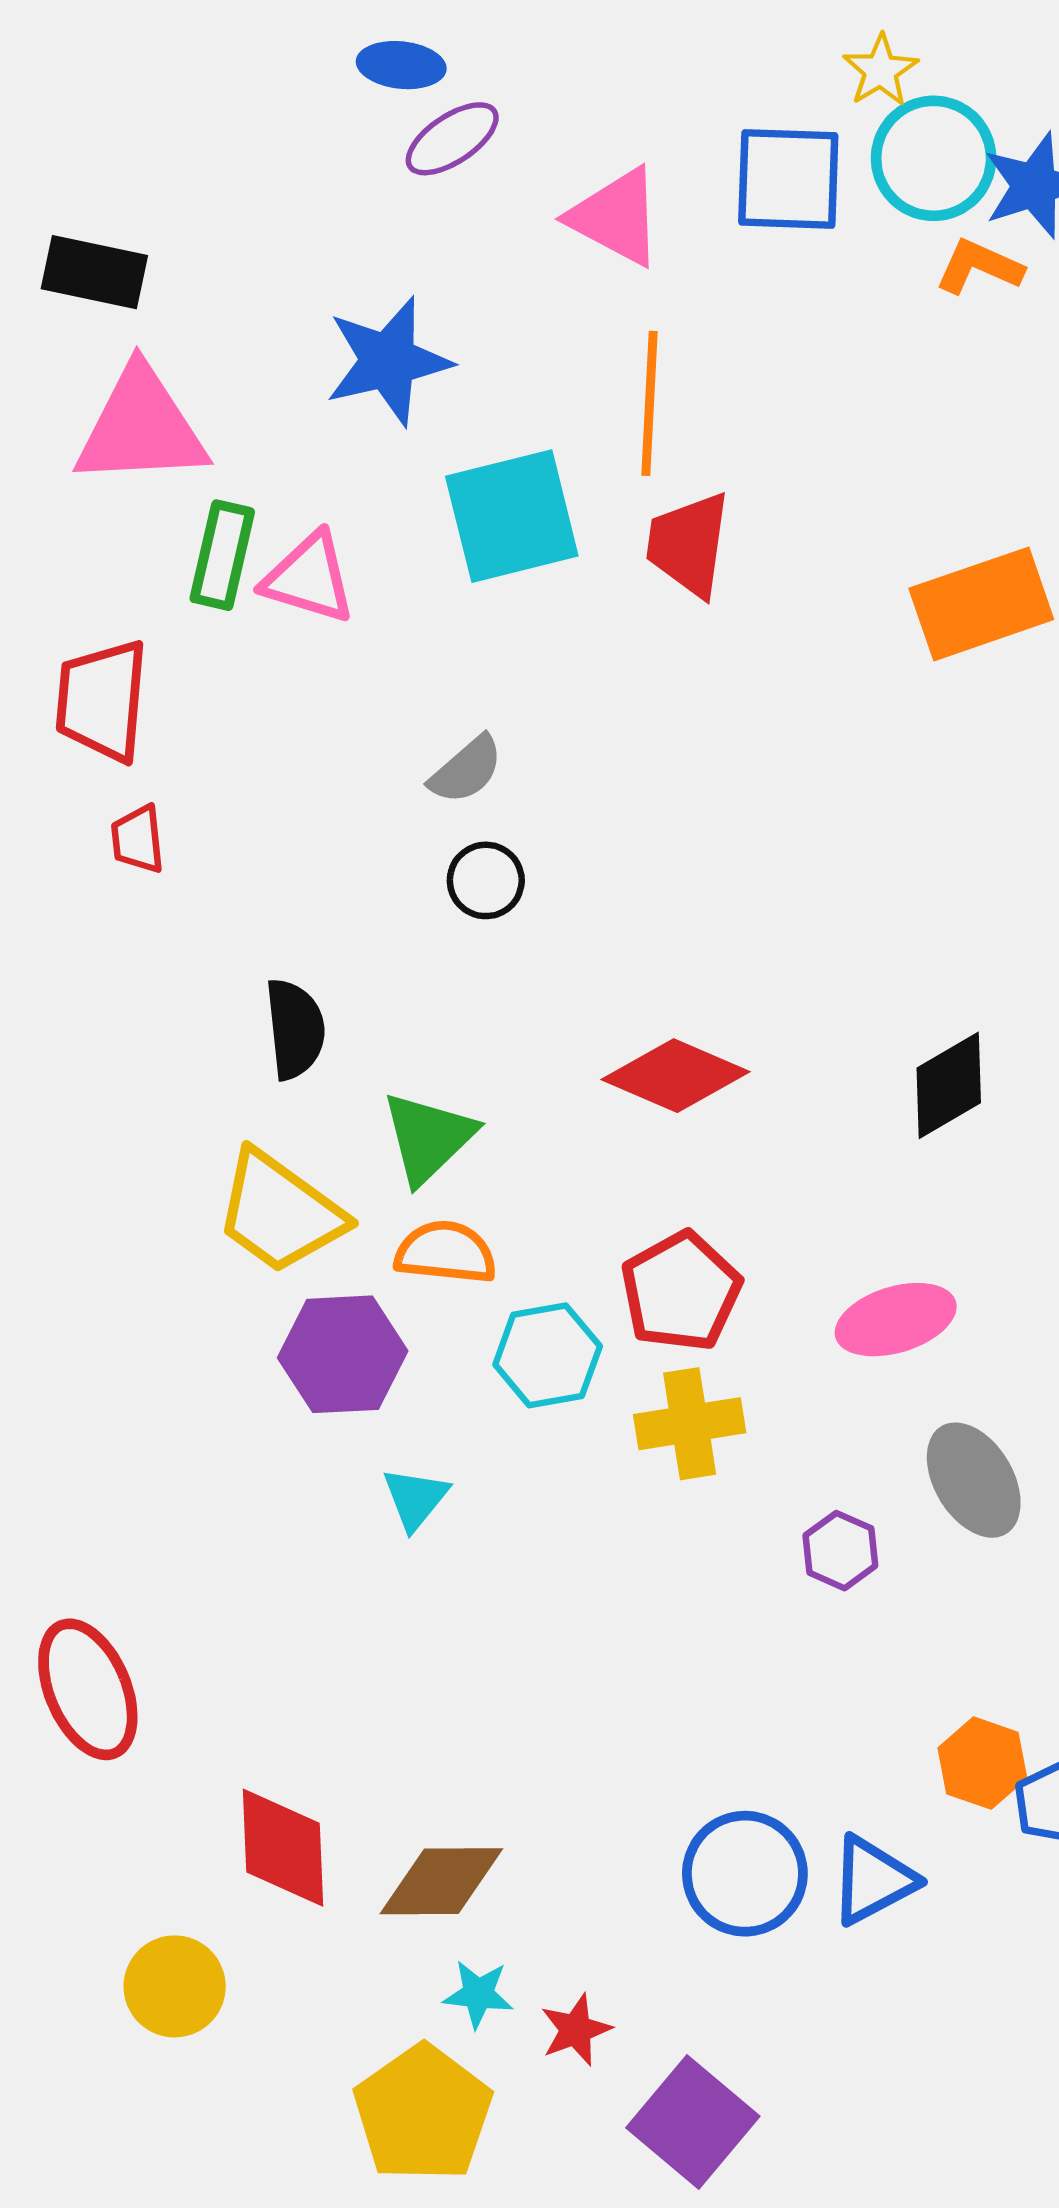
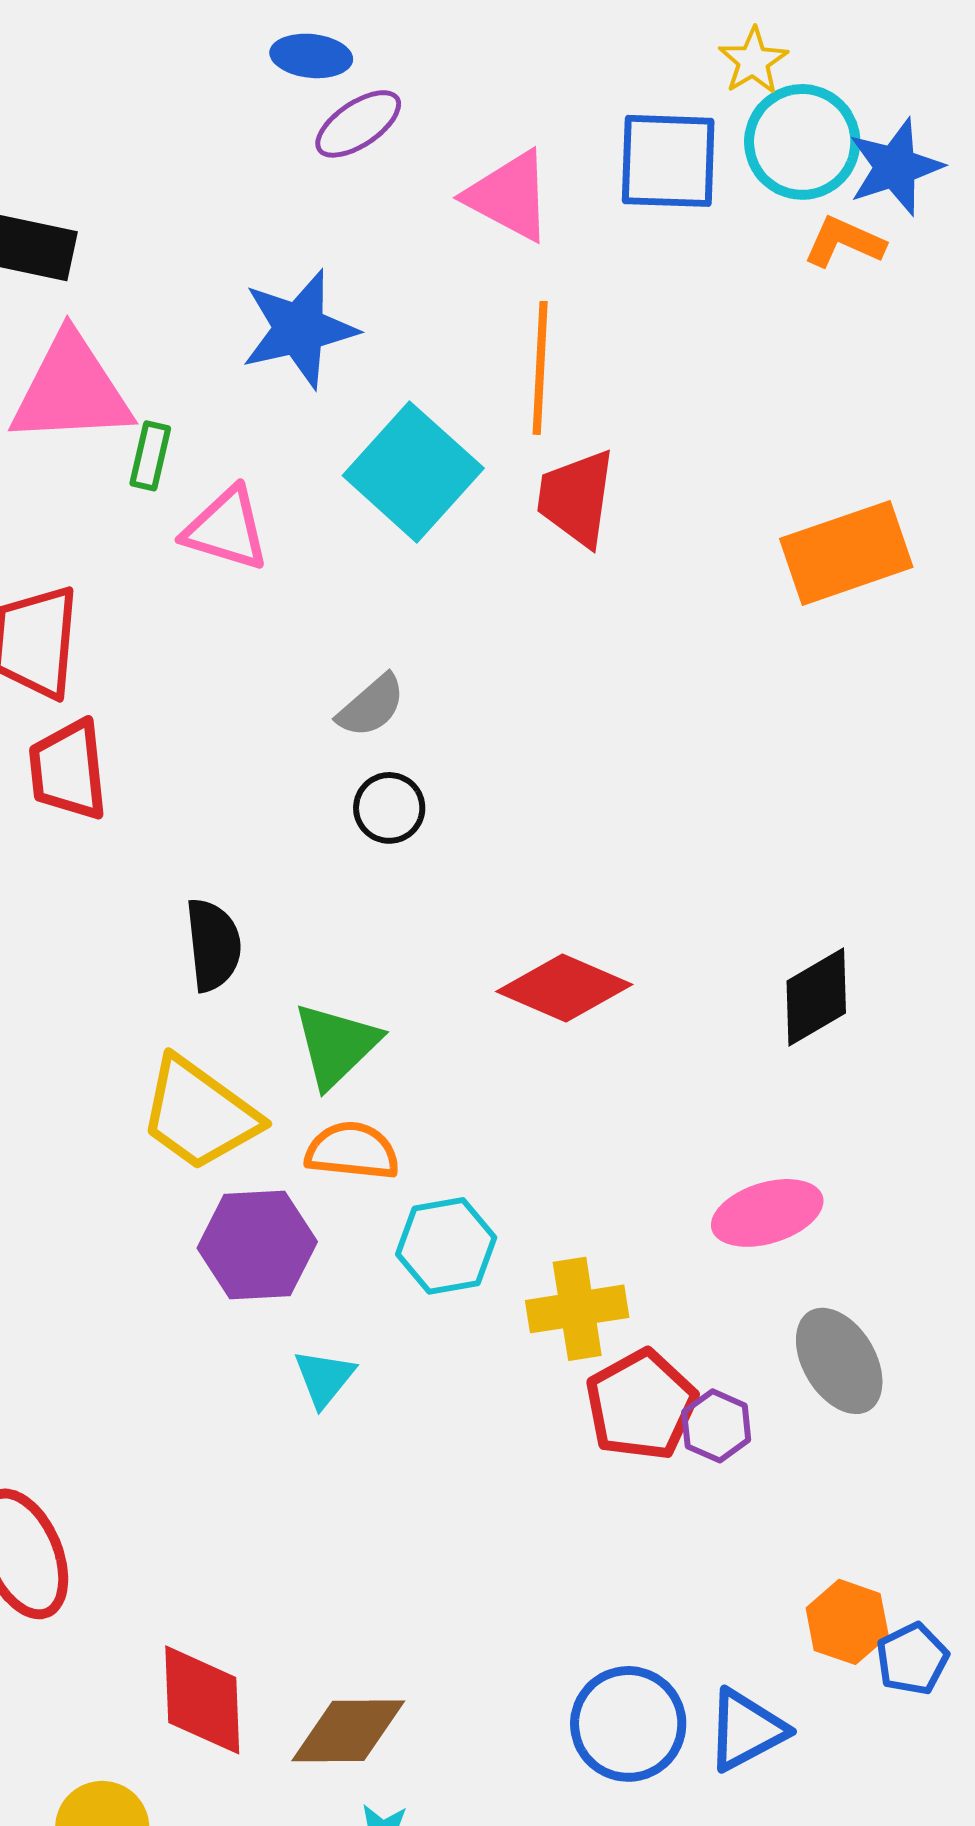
cyan square: (512, 516) -> (413, 472), turned -34
green rectangle: (222, 555) -> (150, 456), moved, size x0.7
red trapezoid: (138, 839) -> (68, 770), size x1.6
red pentagon: (681, 1291) -> (641, 1405), moved

